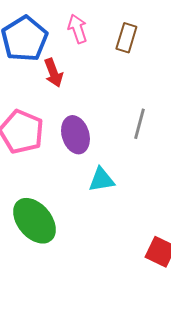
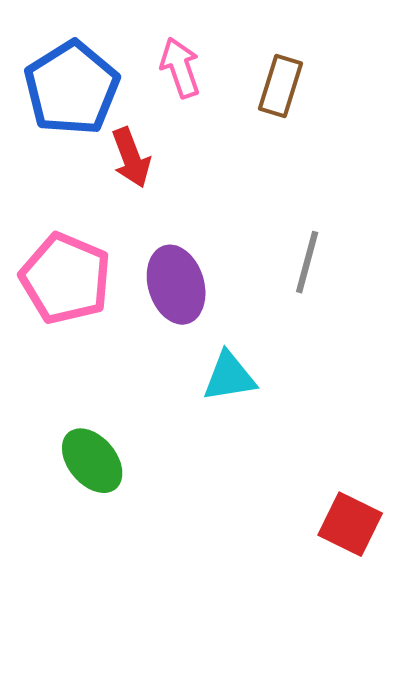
green ellipse: (34, 221) -> (92, 461), size x0.7

